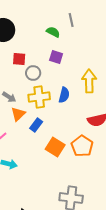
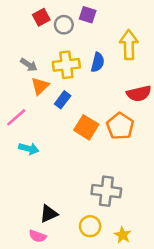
red square: (19, 59) -> (41, 17), turned -32
gray circle: (33, 73) -> (64, 25), moved

